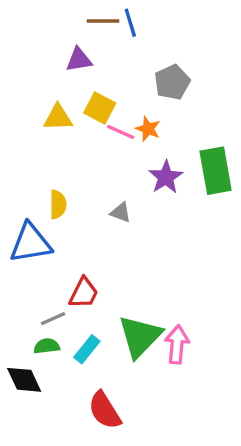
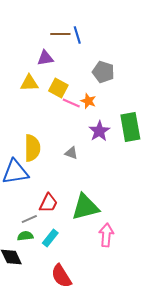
gray pentagon: (172, 82) -> (103, 72), turned -30
yellow triangle: (58, 118) -> (29, 83), moved
yellow semicircle: (58, 204) -> (32, 148), size x1.5
green triangle: (140, 336) -> (85, 207), moved, turned 32

